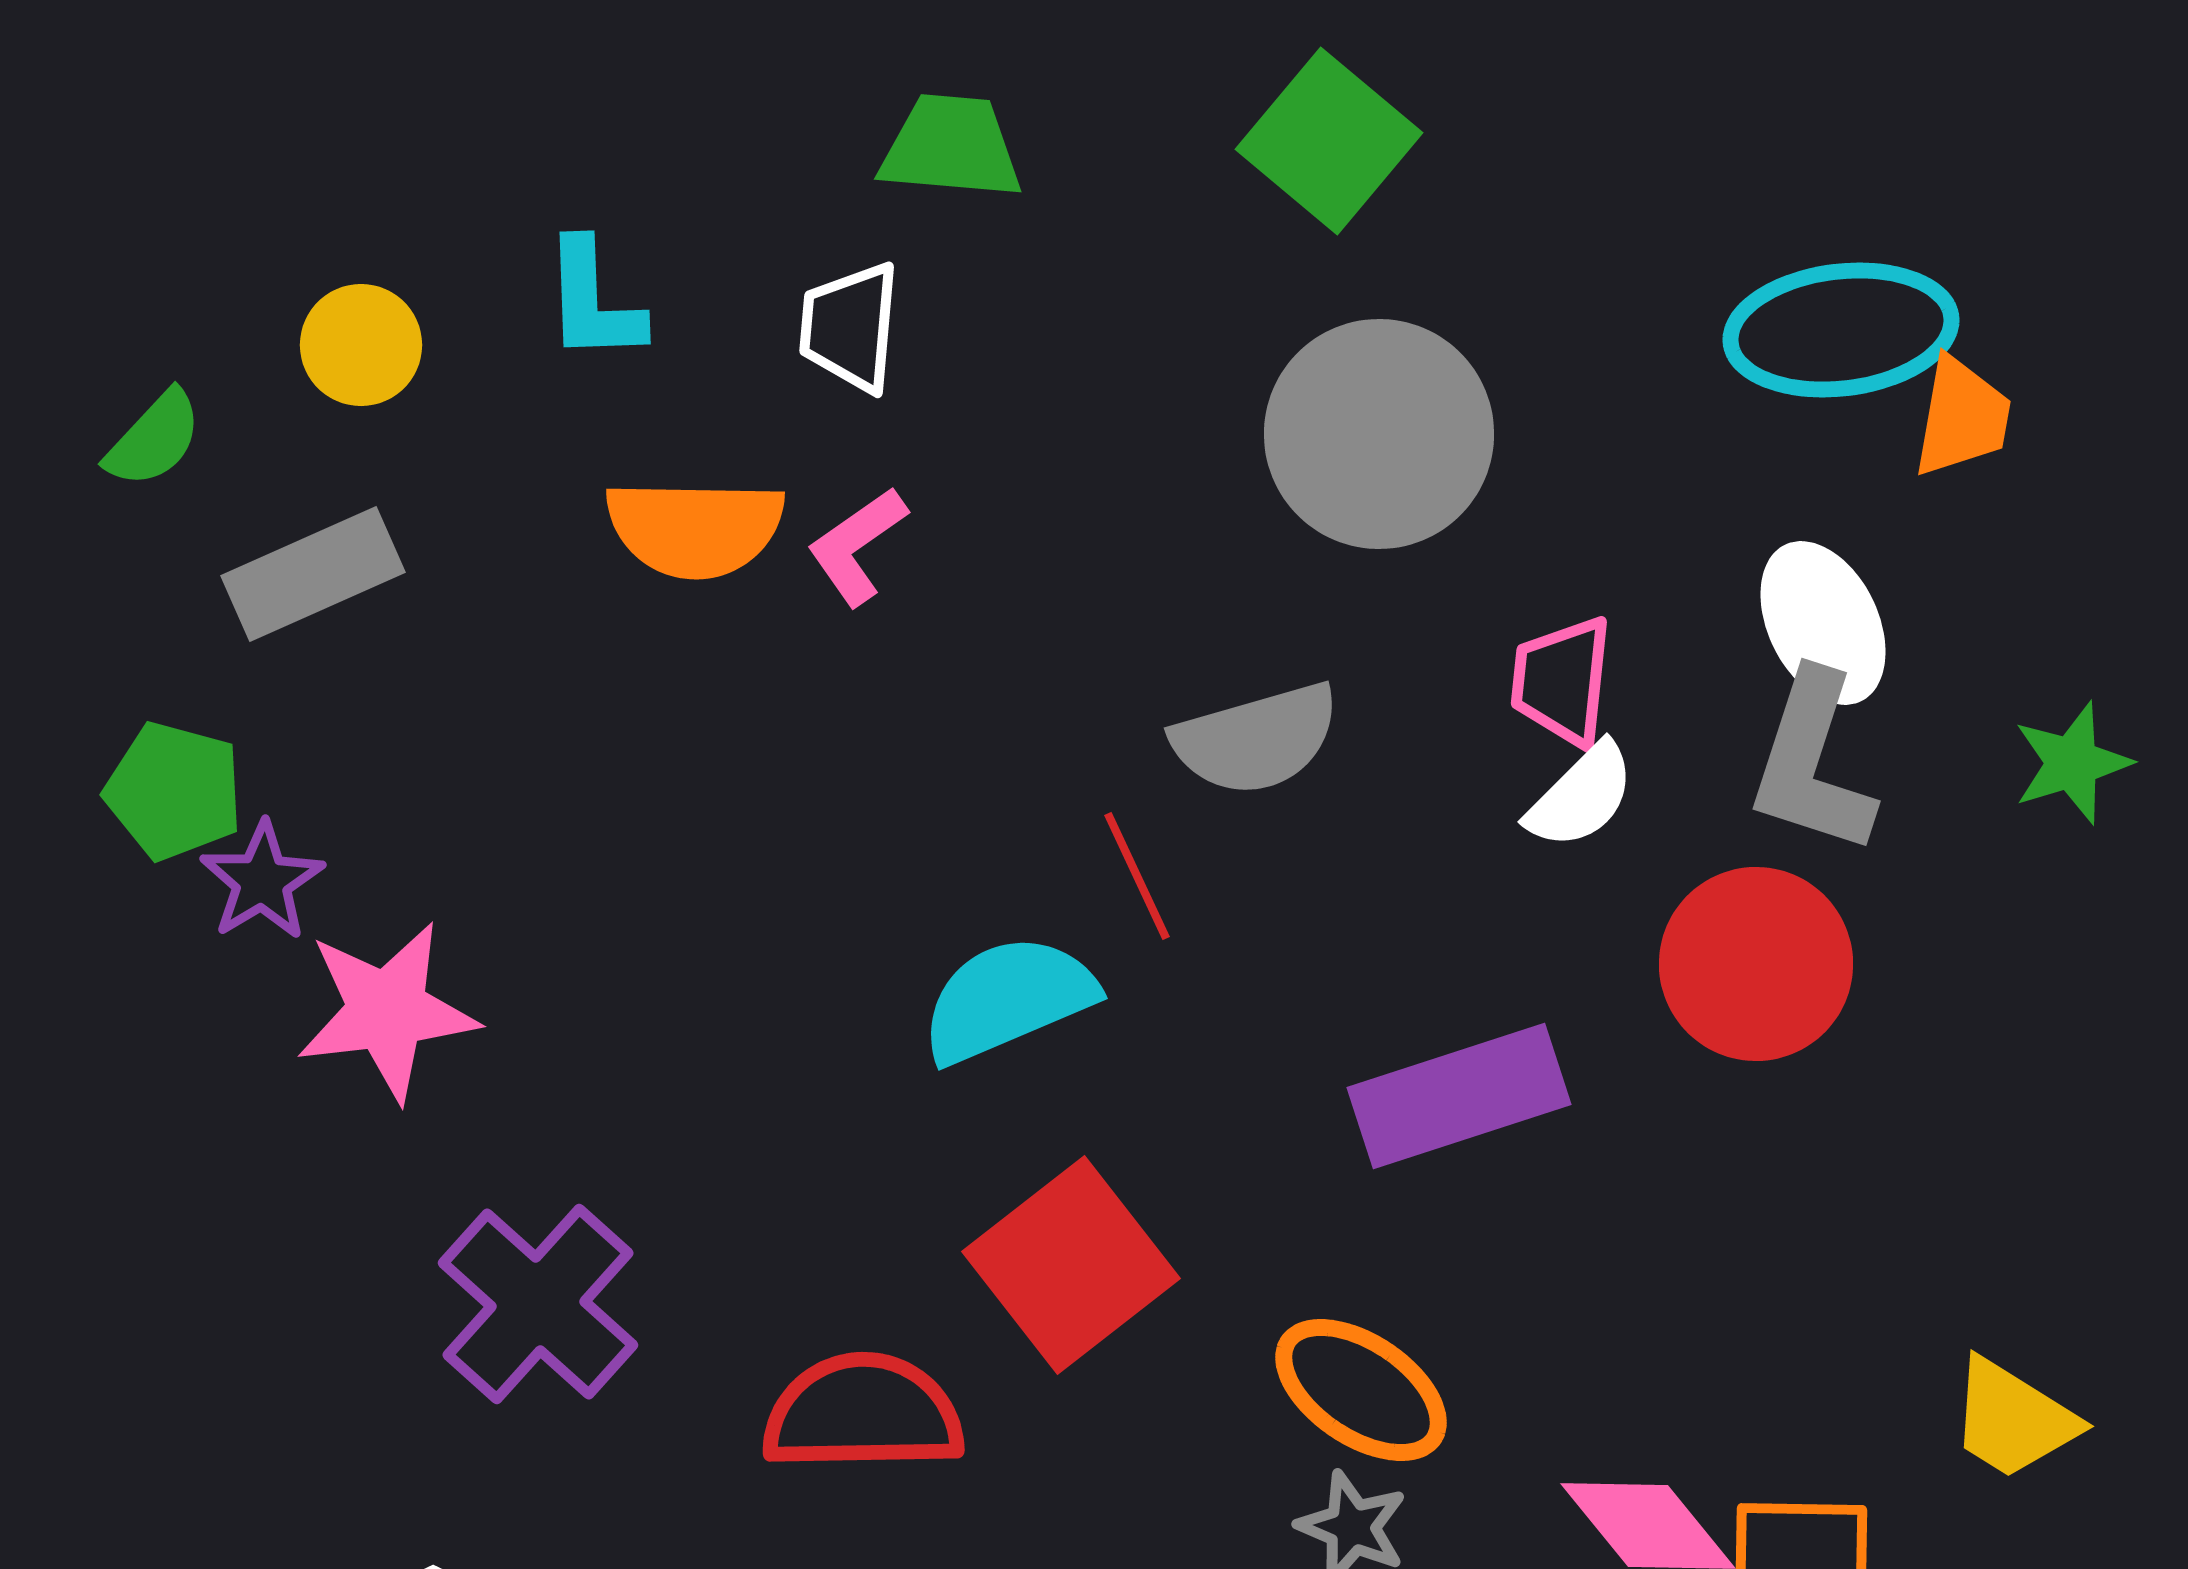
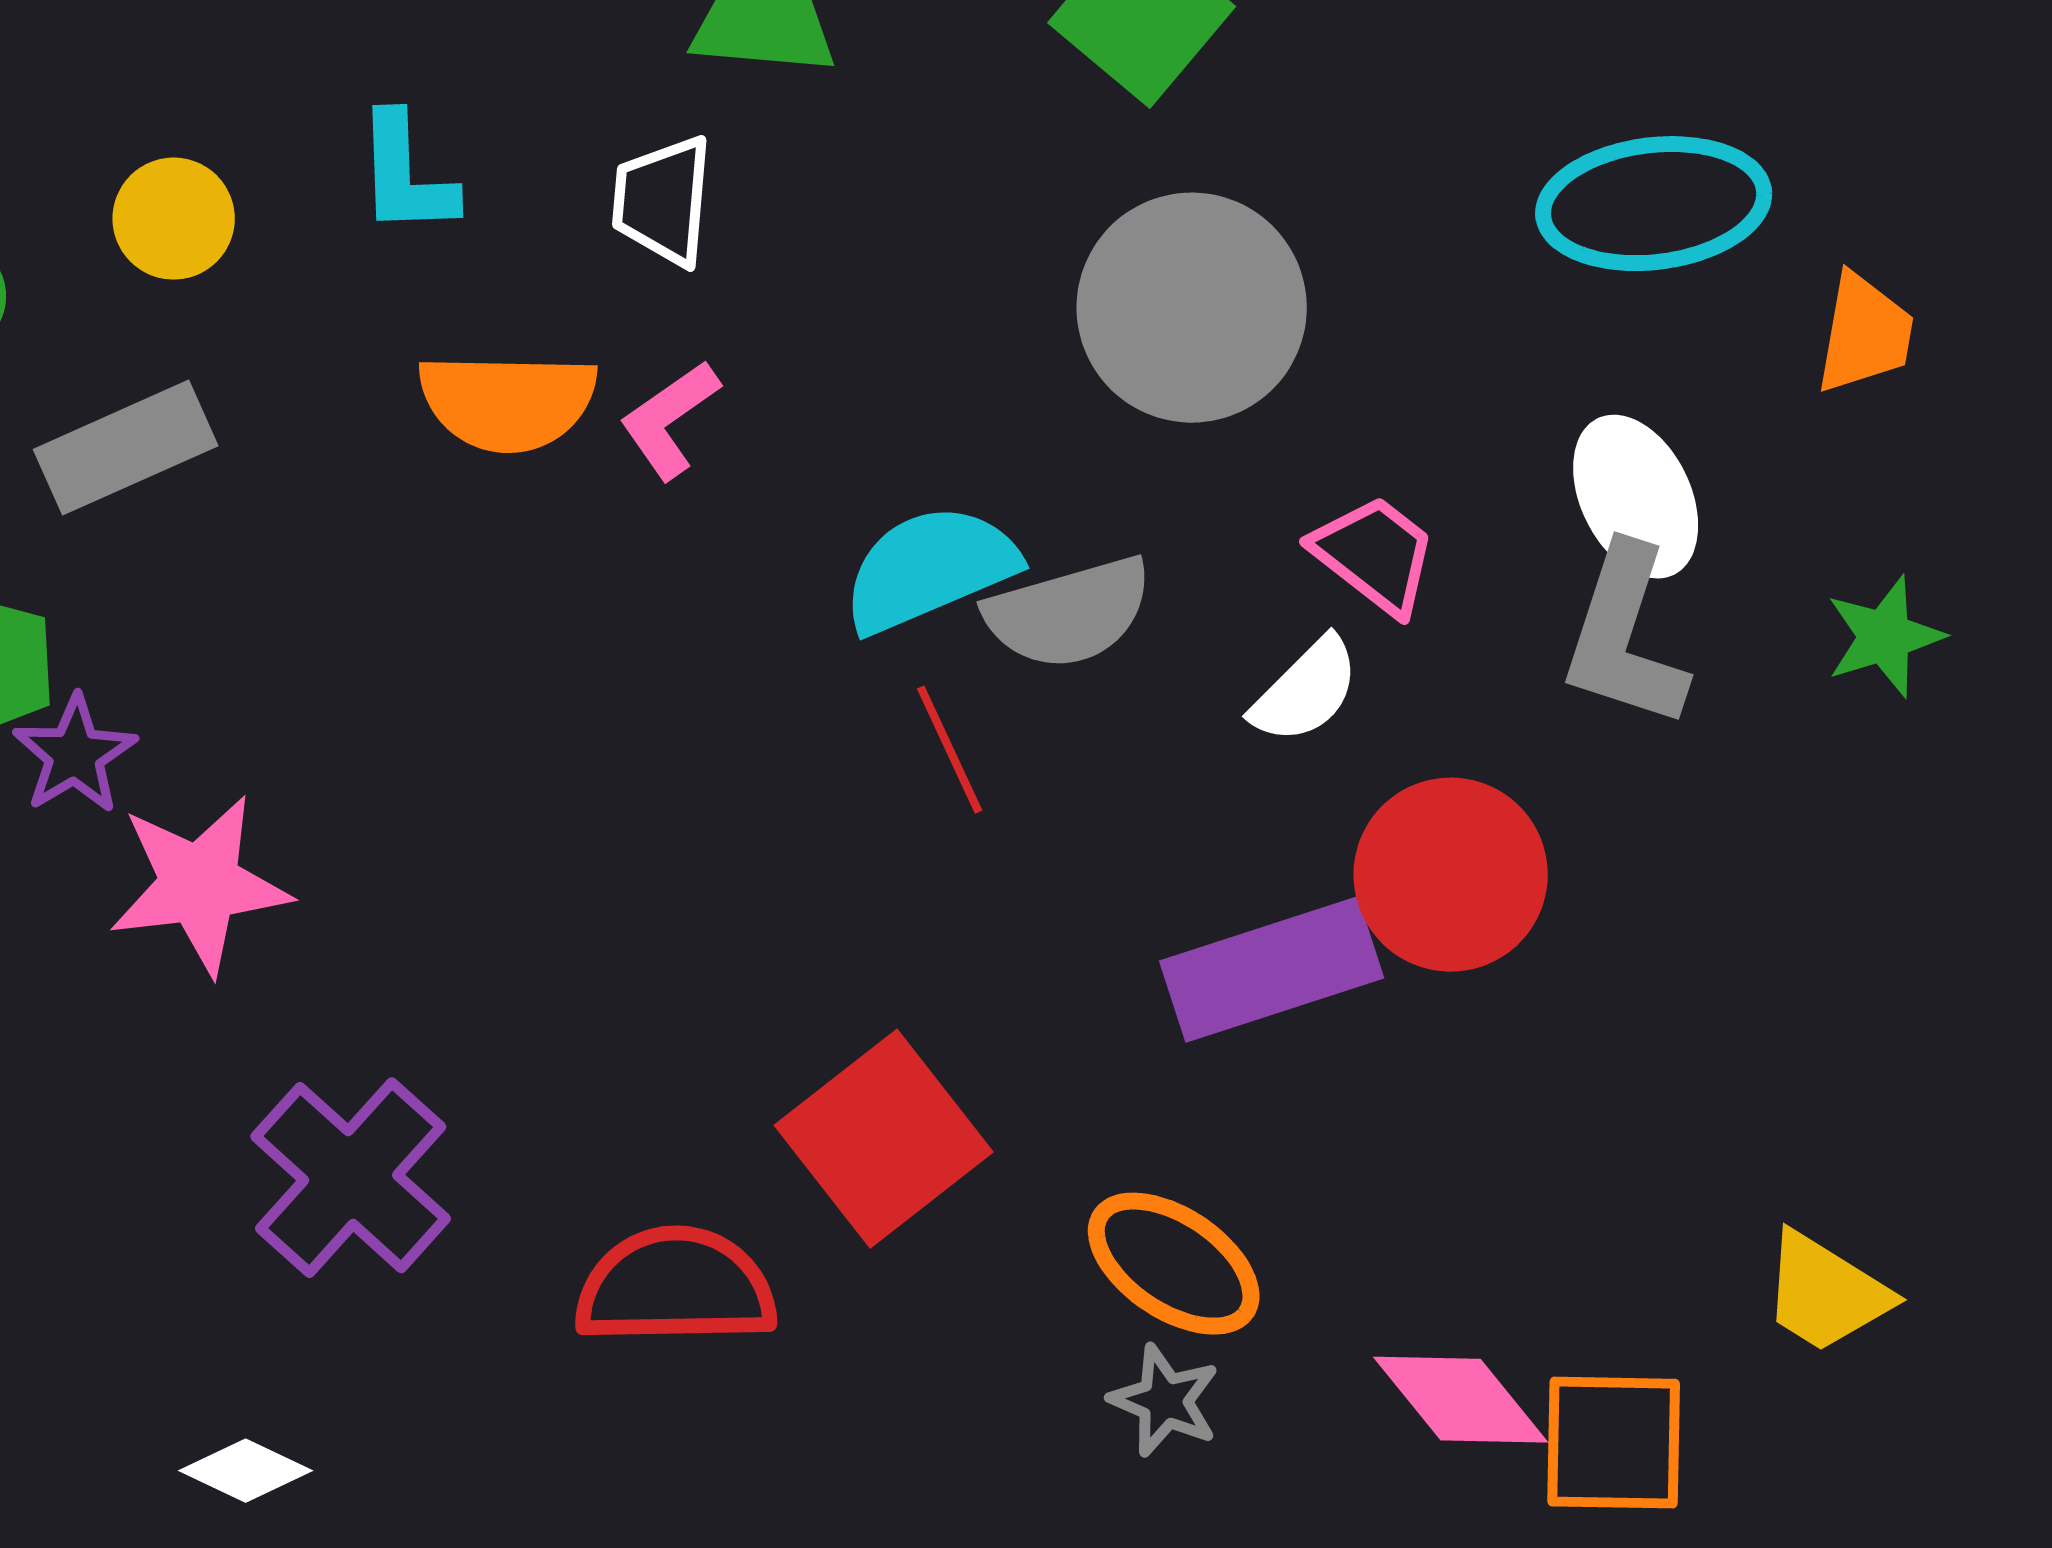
orange trapezoid: (1962, 417) -> (1865, 334), moved
pink trapezoid: (1562, 681) -> (1375, 555), turned 122
white semicircle: (1581, 796) -> (1306, 691), moved
red circle: (1756, 964) -> (1451, 875), moved
cyan semicircle: (1008, 999) -> (930, 569), moved

